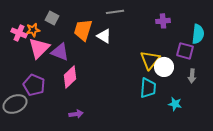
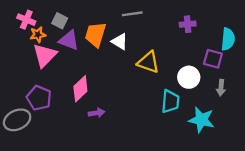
pink cross: (19, 33) -> (26, 20), moved
purple triangle: (60, 52) -> (69, 40), moved
yellow triangle: (150, 60) -> (148, 62), moved, turned -50
cyan star: (175, 104) -> (201, 120), size x1.6
purple arrow: (76, 114) -> (97, 113), moved

